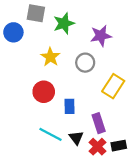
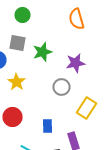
yellow star: (50, 57) -> (16, 82), moved
red circle: (44, 92) -> (12, 117), moved

